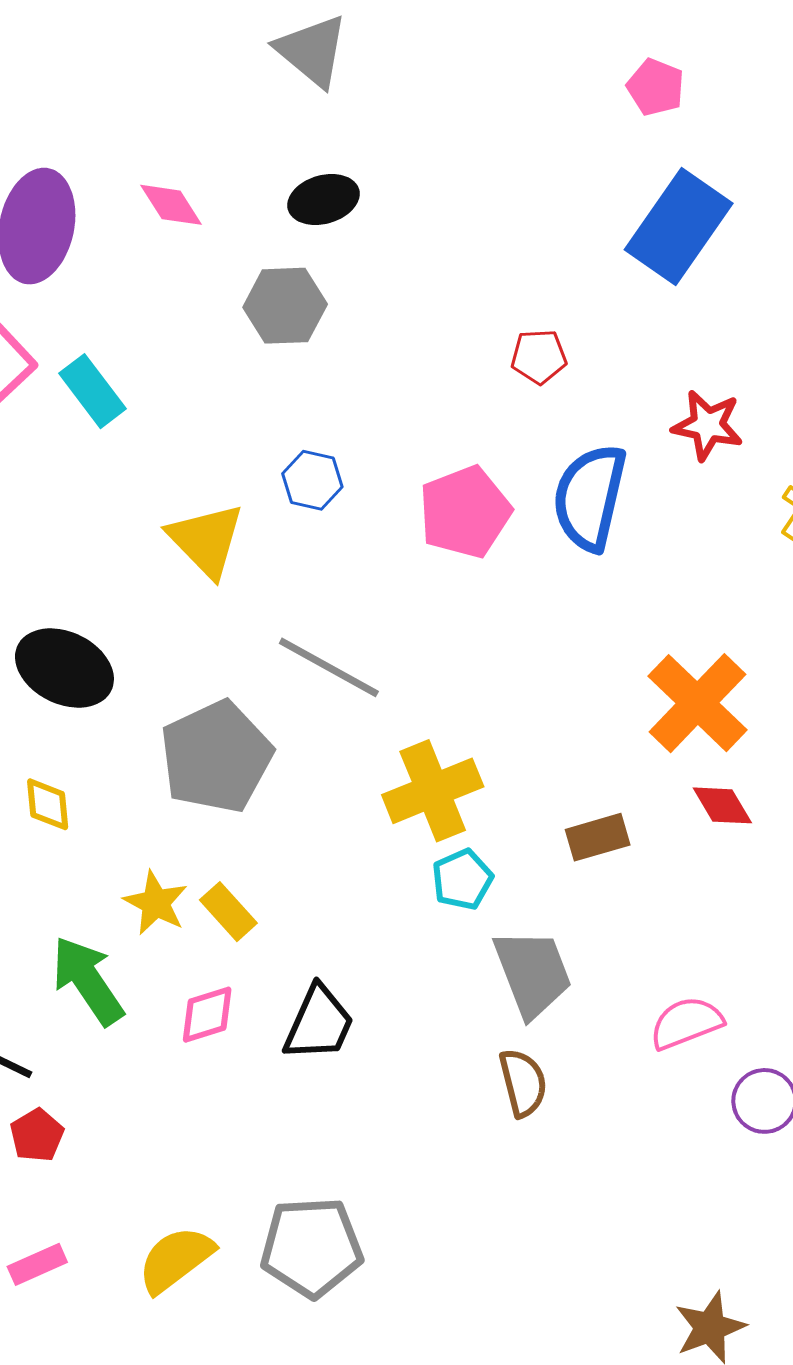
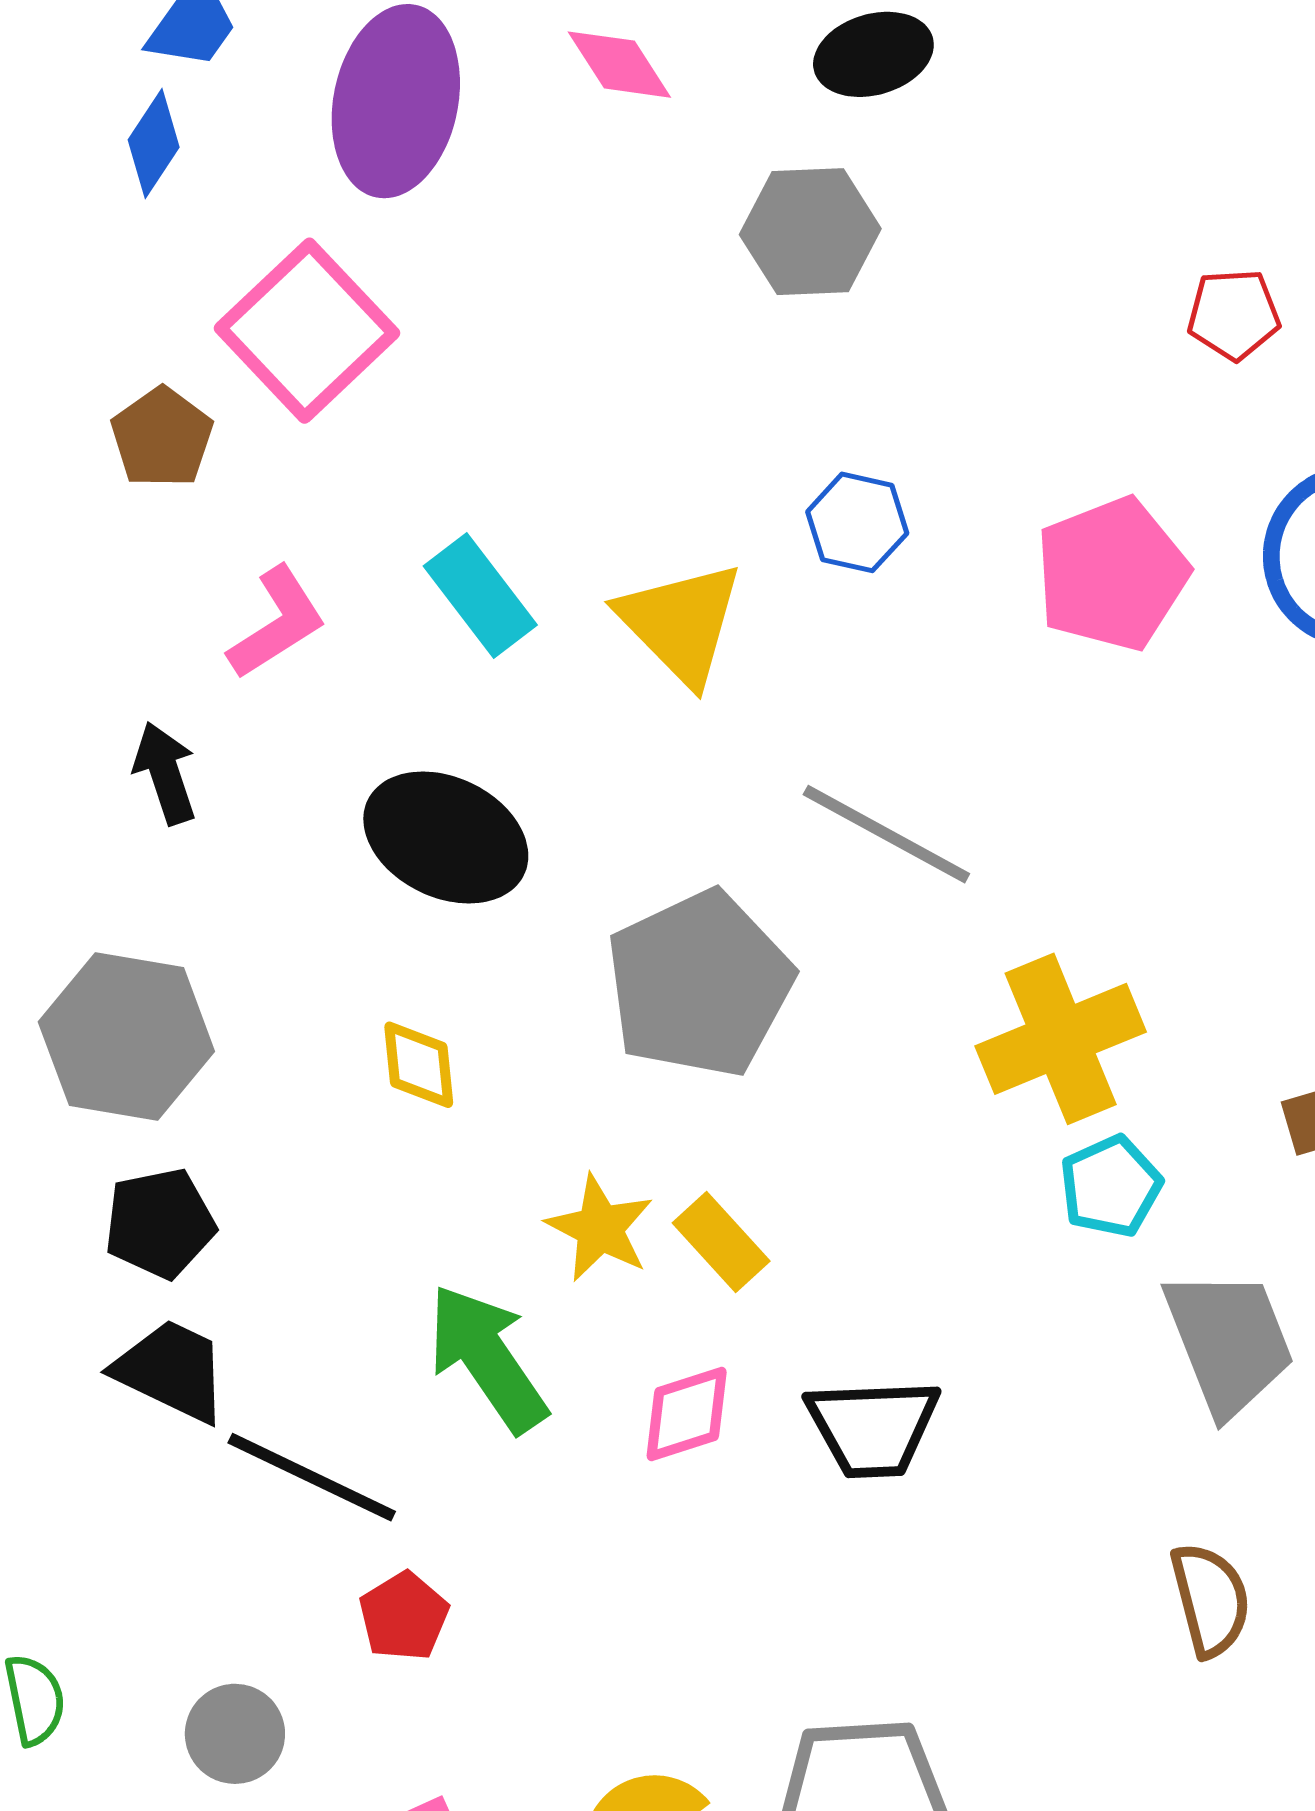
cyan rectangle: (93, 391) -> (480, 595), moved
black trapezoid: (319, 1023) -> (873, 1427), turned 64
brown semicircle: (523, 1083) -> (1210, 1600), moved

